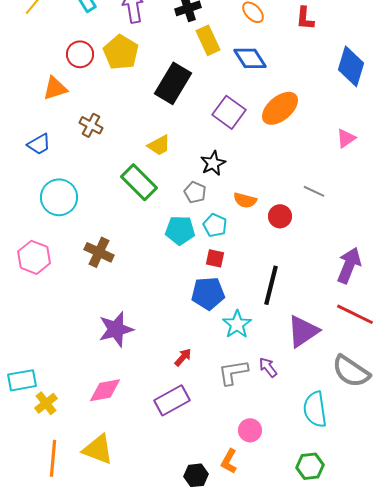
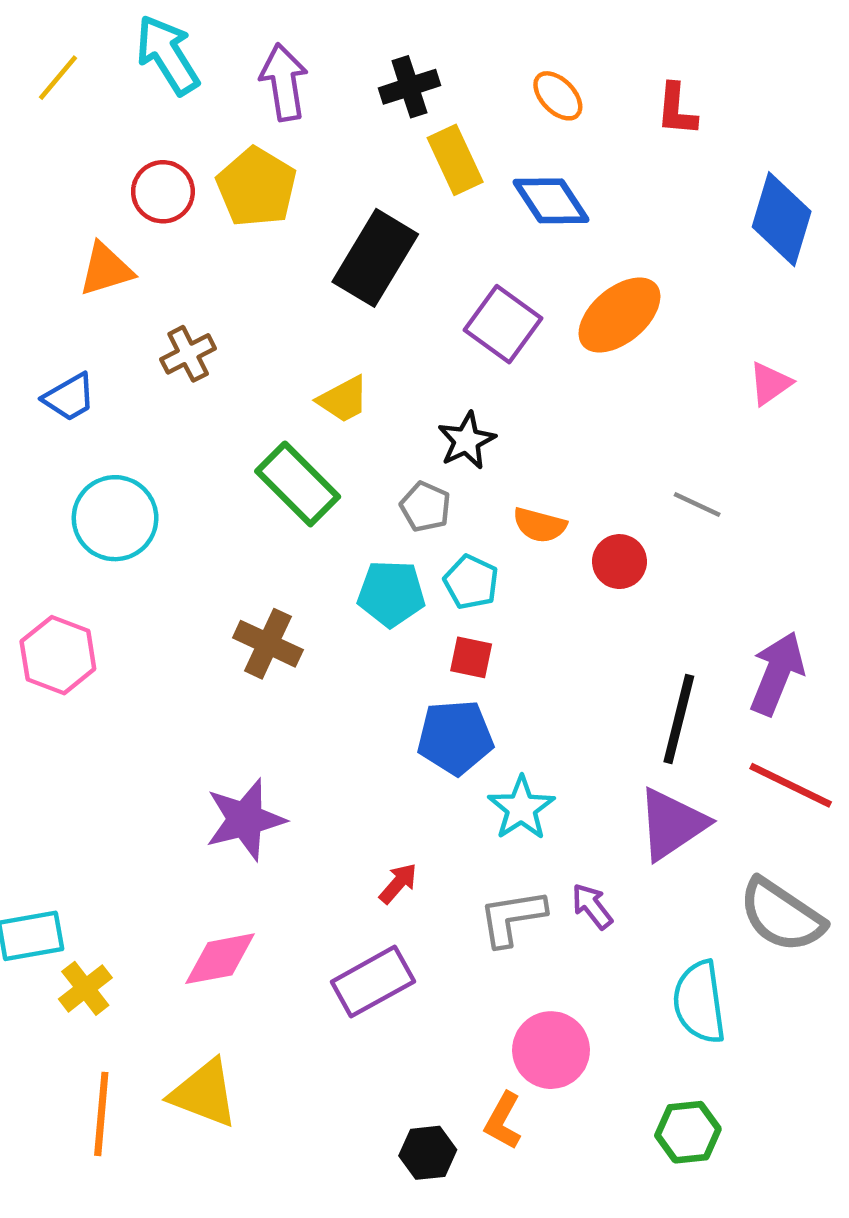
brown cross: (91, 125) -> (188, 354), turned 35
brown cross: (99, 252) -> (268, 644), moved
black line: (271, 285) -> (679, 719), moved
pink circle: (250, 430) -> (551, 1050), size x1.4

